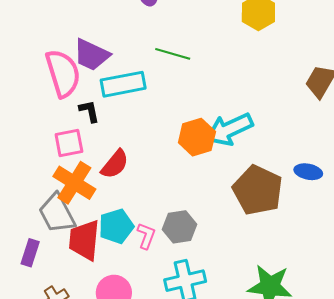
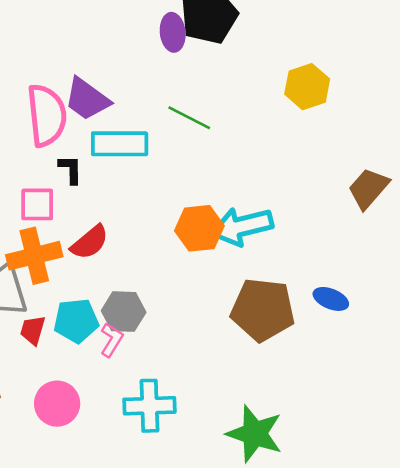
orange cross: (74, 183) -> (34, 256), turned 33
brown pentagon: (258, 190) -> (263, 310), turned -30
gray hexagon: (179, 227) -> (124, 312), moved
red trapezoid: (84, 240) -> (33, 330), size x0.6

